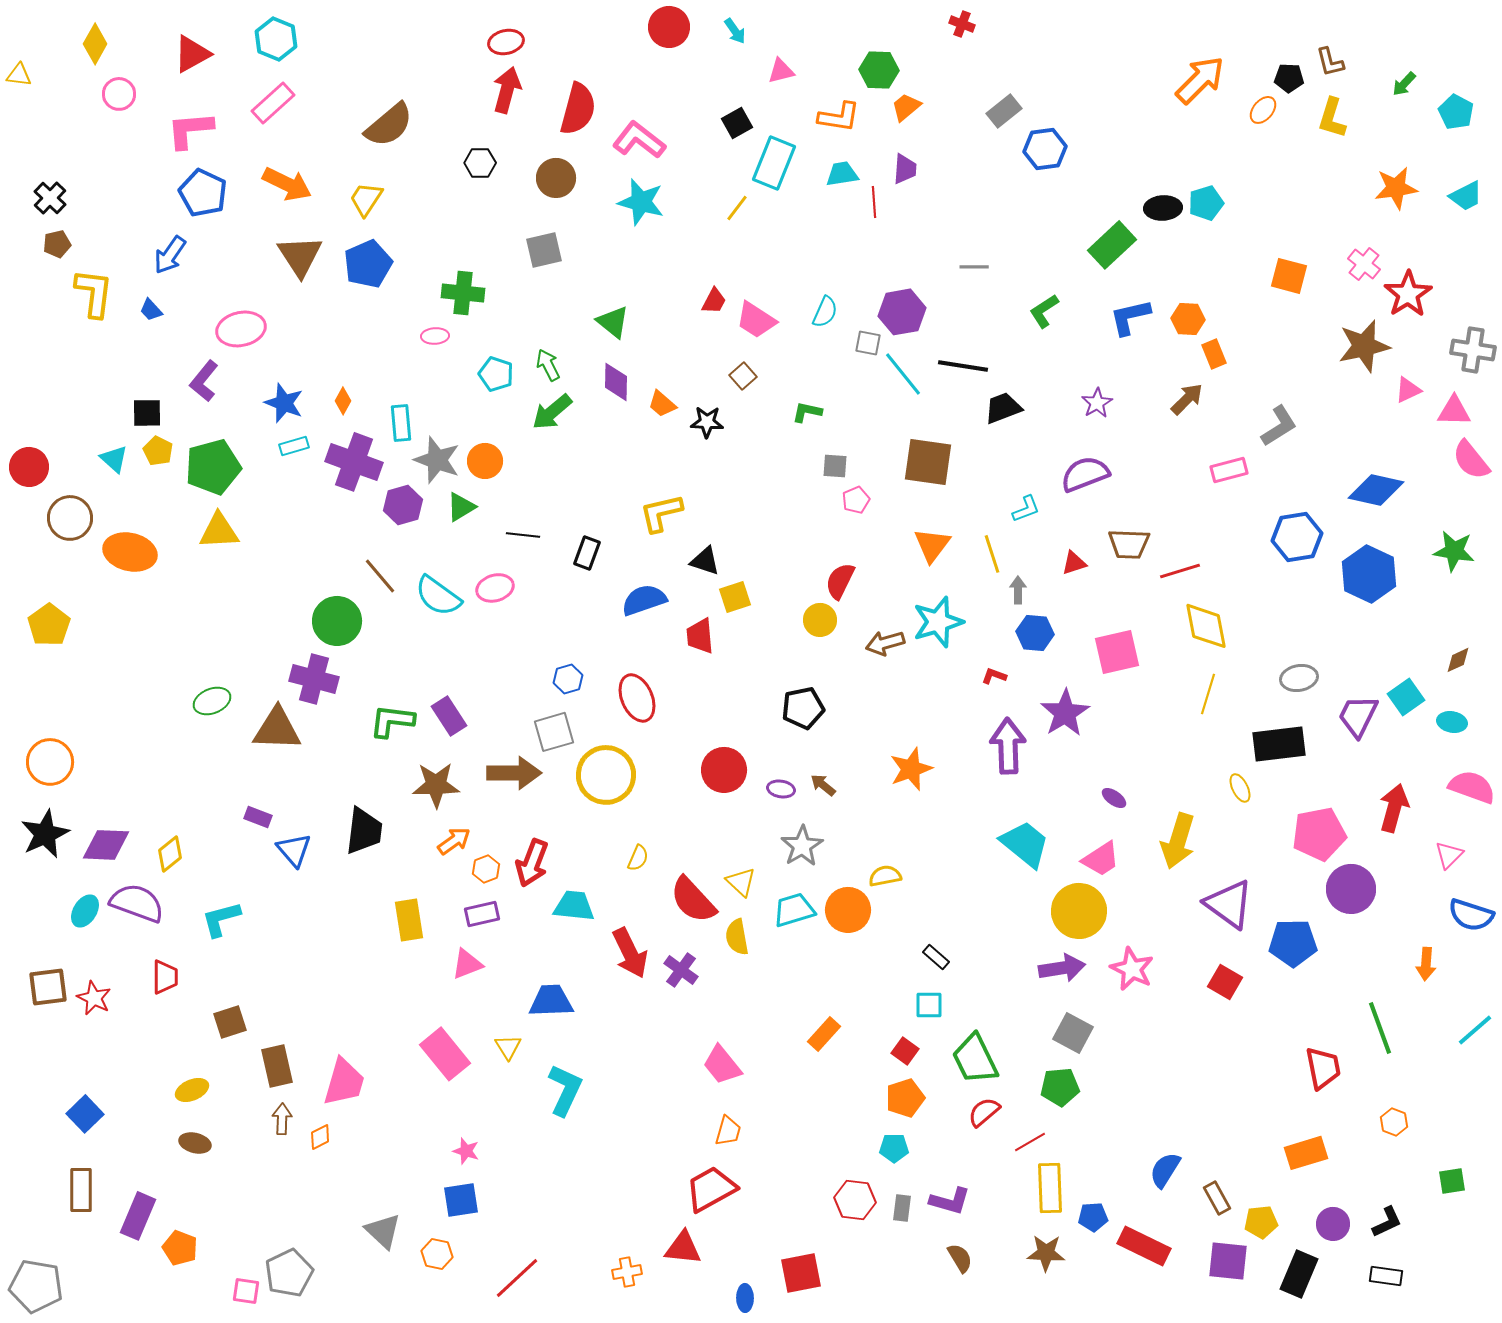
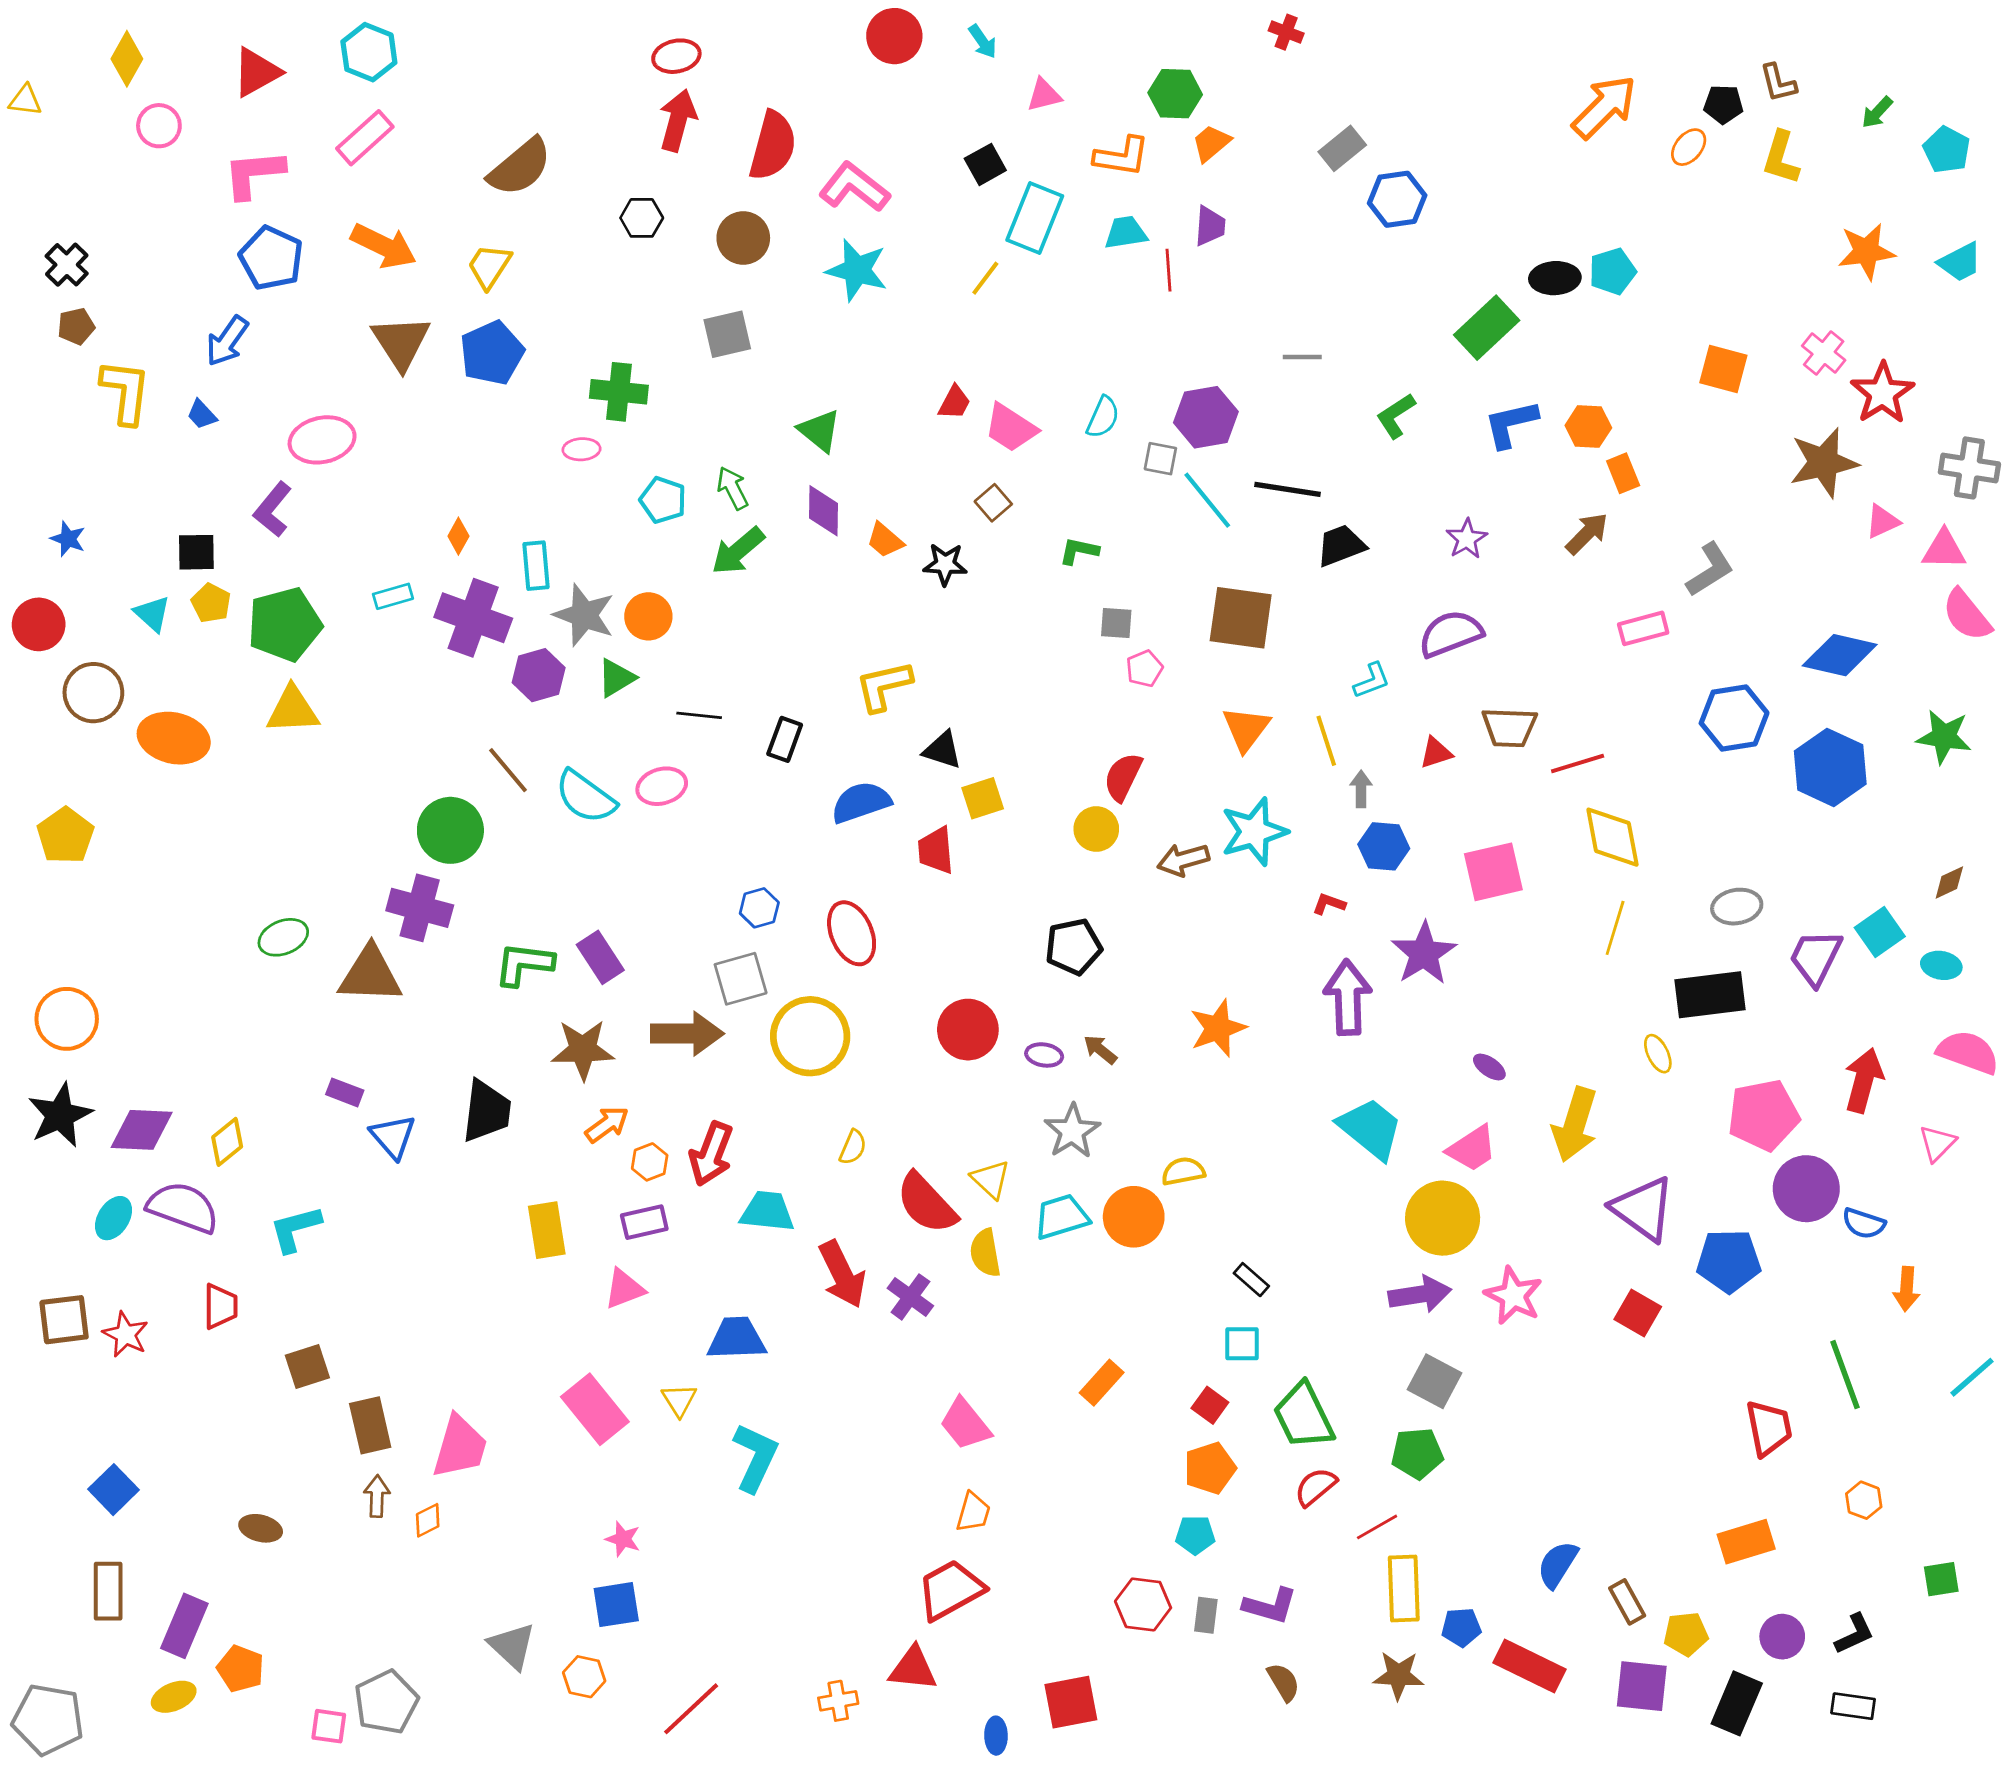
blue star: (284, 403) -> (68, 539), moved, size x0.7
blue semicircle: (1471, 915) -> (1864, 1223), moved, size x0.7
yellow ellipse: (192, 1090) -> (174, 1697), moved

